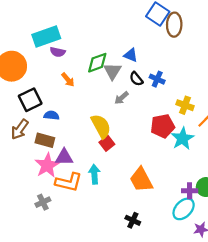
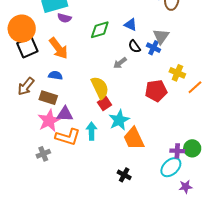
gray triangle: (112, 71) -> (161, 36), moved
orange arrow: (68, 80) -> (58, 48), moved, size x1.6
black square: (30, 100) -> (27, 47), moved
cyan star: (183, 138) -> (119, 120), moved

